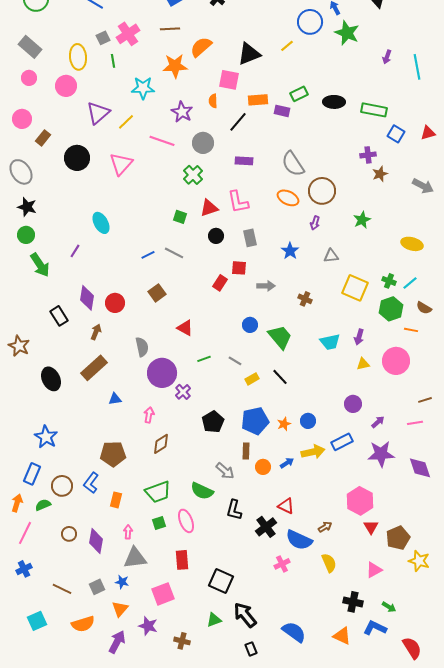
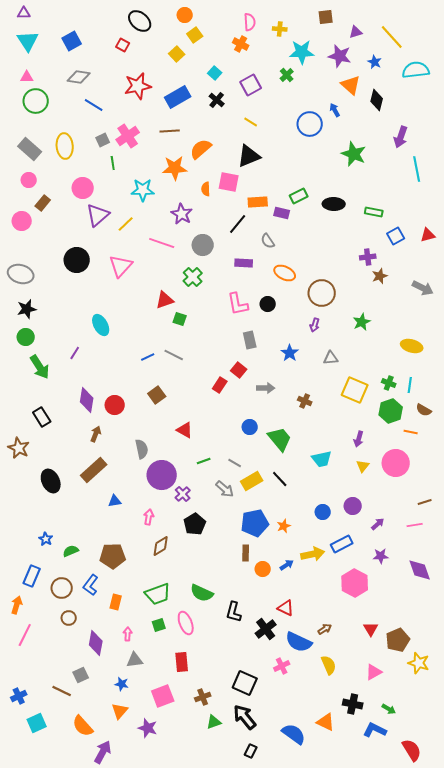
green star: (347, 33) -> (354, 154), moved
yellow line: (287, 46) -> (251, 122), moved, turned 72
yellow ellipse: (78, 57) -> (65, 146), moved
purple arrow: (387, 57) -> (401, 137), moved, size x1.5
pink circle: (66, 86) -> (83, 188), moved
orange semicircle: (213, 101) -> (206, 189), moved
green rectangle: (374, 110) -> (374, 212), size x0.7
blue square: (396, 134) -> (396, 236), turned 30
brown rectangle: (43, 138) -> (43, 203), moved
gray semicircle: (293, 164) -> (268, 241), moved, size x0.6
gray ellipse: (21, 172) -> (21, 274), turned -40
orange ellipse: (288, 198) -> (285, 273), moved
black star: (27, 207) -> (27, 309), turned -30
red triangle: (209, 208) -> (165, 300), moved
black circle: (216, 236) -> (268, 304), moved
red square: (239, 268) -> (239, 370), turned 35
cyan line: (410, 283) -> (410, 385), turned -42
black rectangle: (59, 316) -> (42, 417), moved
cyan trapezoid: (330, 342) -> (322, 459), moved
yellow triangle: (363, 364) -> (363, 466), turned -40
yellow rectangle: (252, 379) -> (252, 481), size x1.5
blue circle: (308, 421) -> (323, 512), moved
black pentagon: (213, 422) -> (195, 524), moved
blue star: (46, 437) -> (46, 539), size x0.6
purple star: (381, 454) -> (381, 556), size x0.6
gray arrow: (225, 471) -> (225, 489), moved
pink hexagon: (360, 501) -> (355, 583), moved
green semicircle: (43, 505) -> (71, 551), moved
brown circle: (69, 534) -> (69, 618), moved
gray triangle: (135, 558) -> (135, 660), size x0.7
blue cross: (24, 569) -> (19, 696), moved
black square: (221, 581) -> (245, 683), moved
gray square: (97, 587) -> (81, 675), moved
orange semicircle: (83, 624) -> (83, 726), turned 65
orange triangle: (342, 636) -> (326, 722), moved
brown cross: (182, 641) -> (203, 697), moved, turned -35
purple arrow: (117, 642) -> (103, 752), moved
black rectangle: (251, 649) -> (251, 751), turned 48

